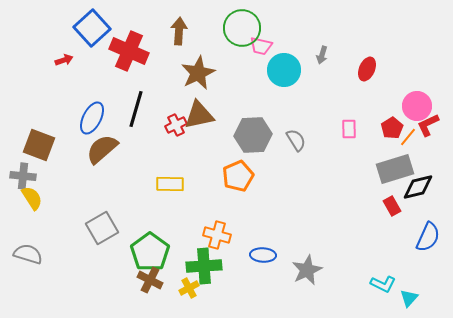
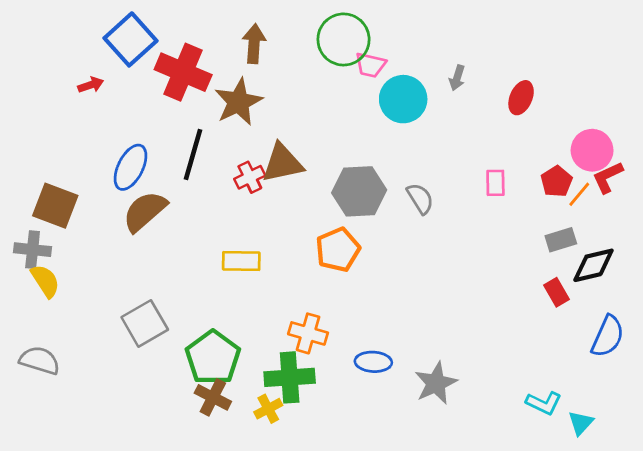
brown star: (198, 73) -> (238, 102), moved
gray rectangle: (395, 169) -> (561, 240), size x0.6

